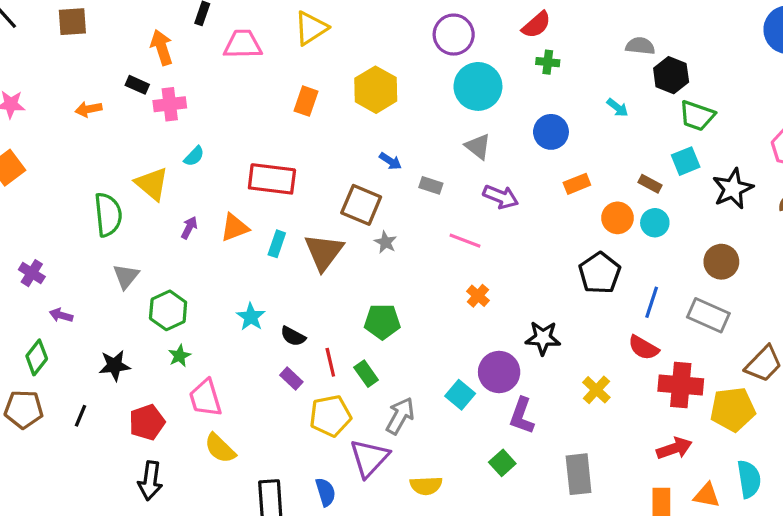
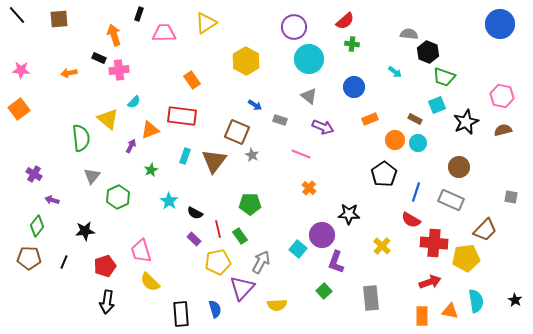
orange rectangle: (306, 101) -> (192, 80), moved, turned -54
orange triangle: (235, 228) -> (150, 130), moved
green star: (179, 356) -> (151, 170), moved

